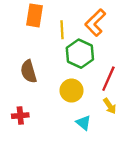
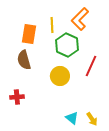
orange rectangle: (35, 15) -> (29, 34), moved
yellow arrow: (110, 106) -> (92, 119), moved
cyan triangle: (83, 123) -> (72, 118), moved

